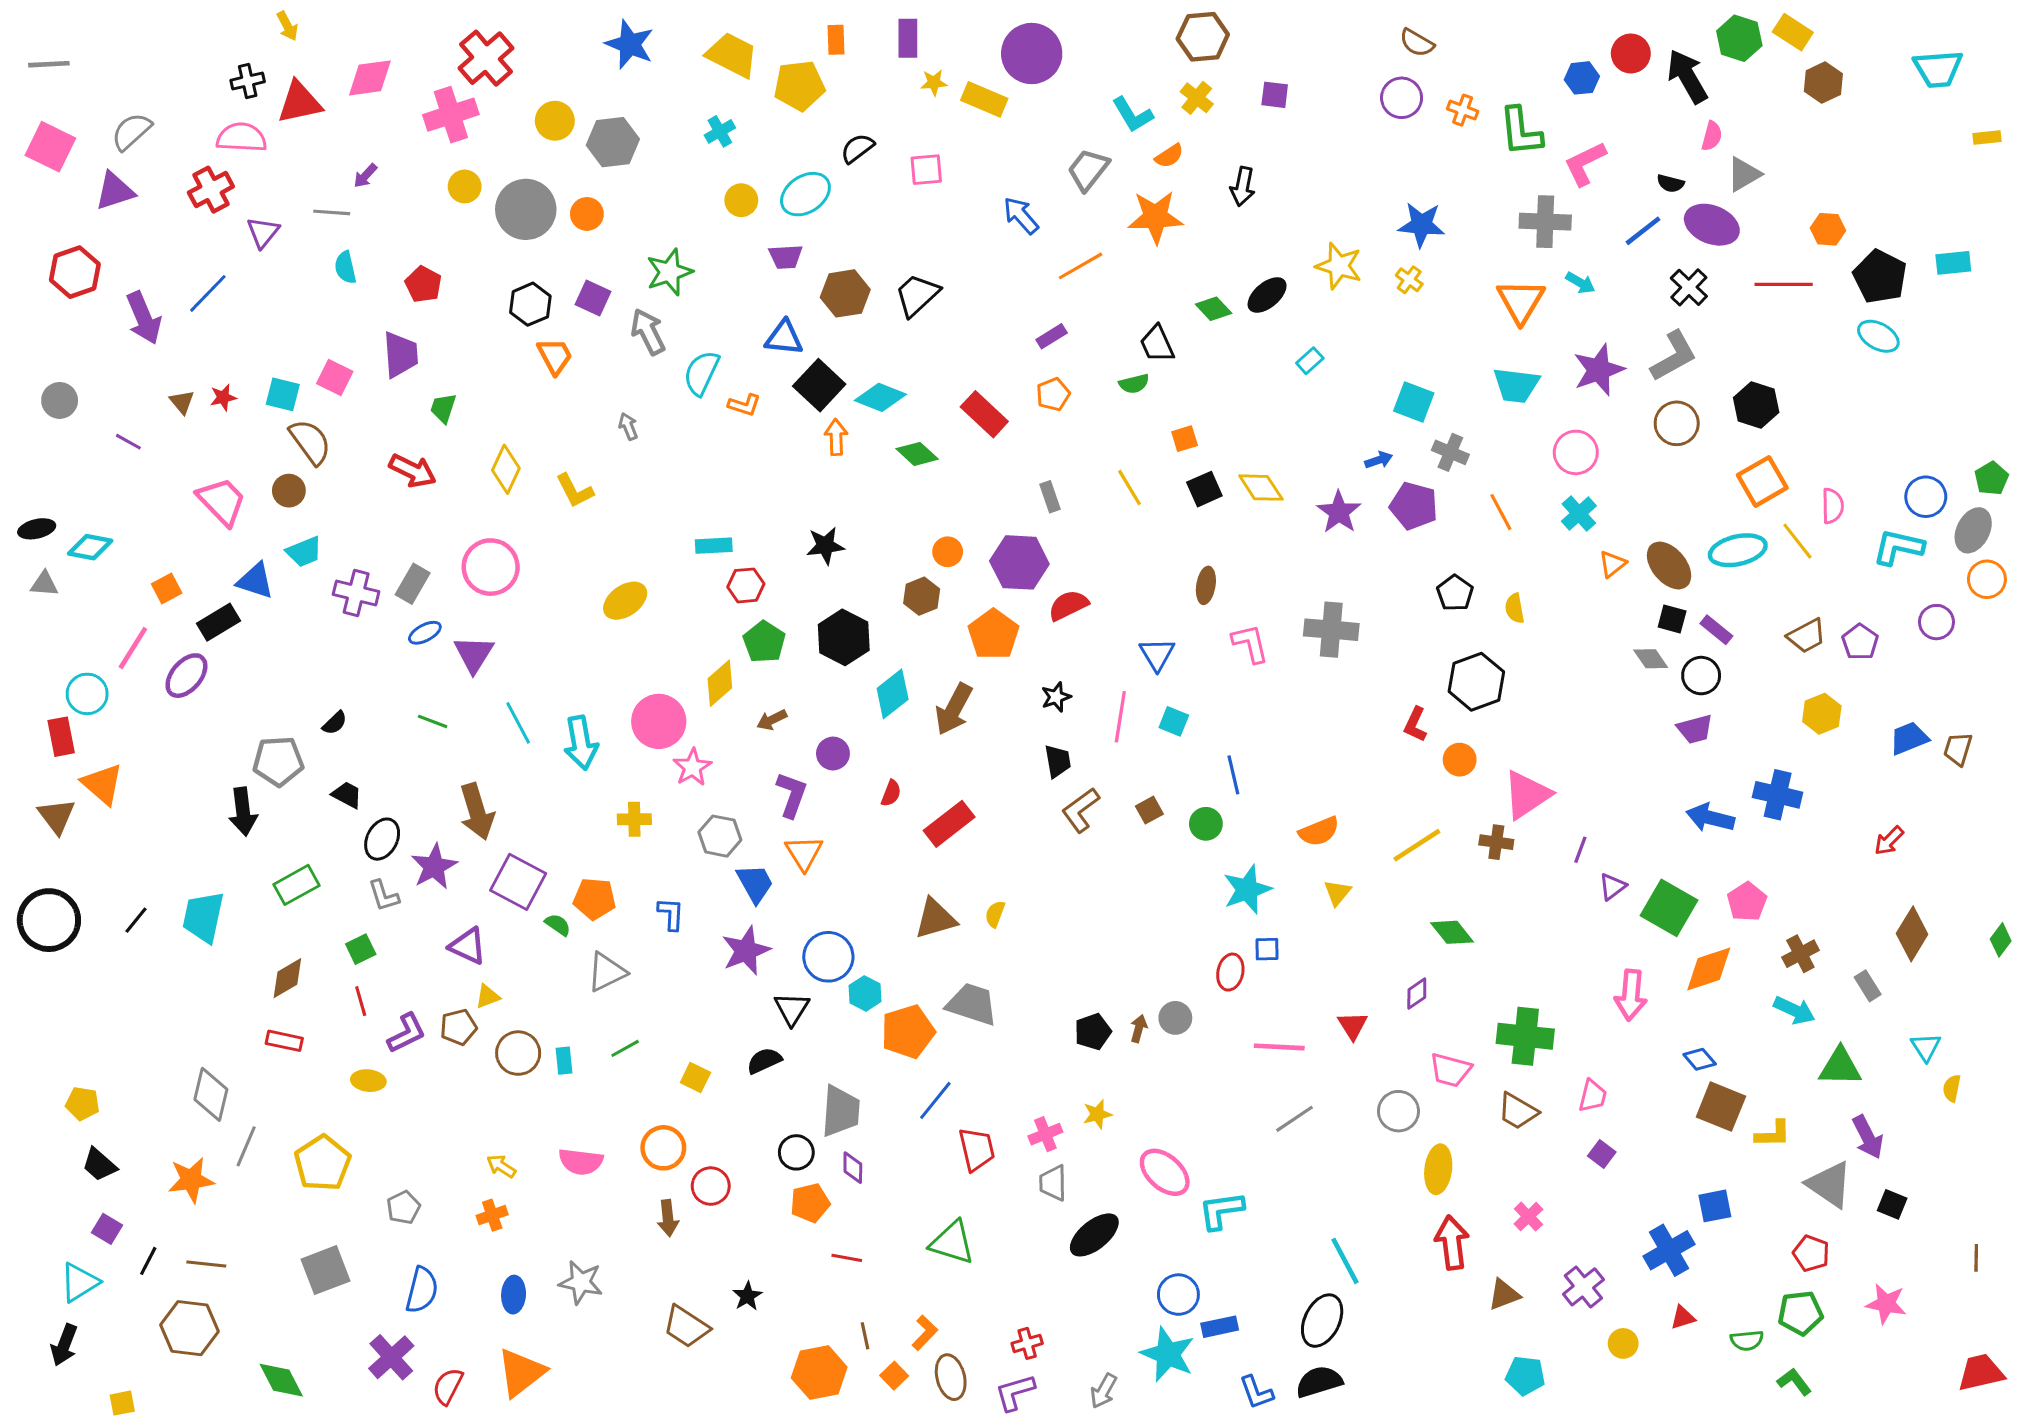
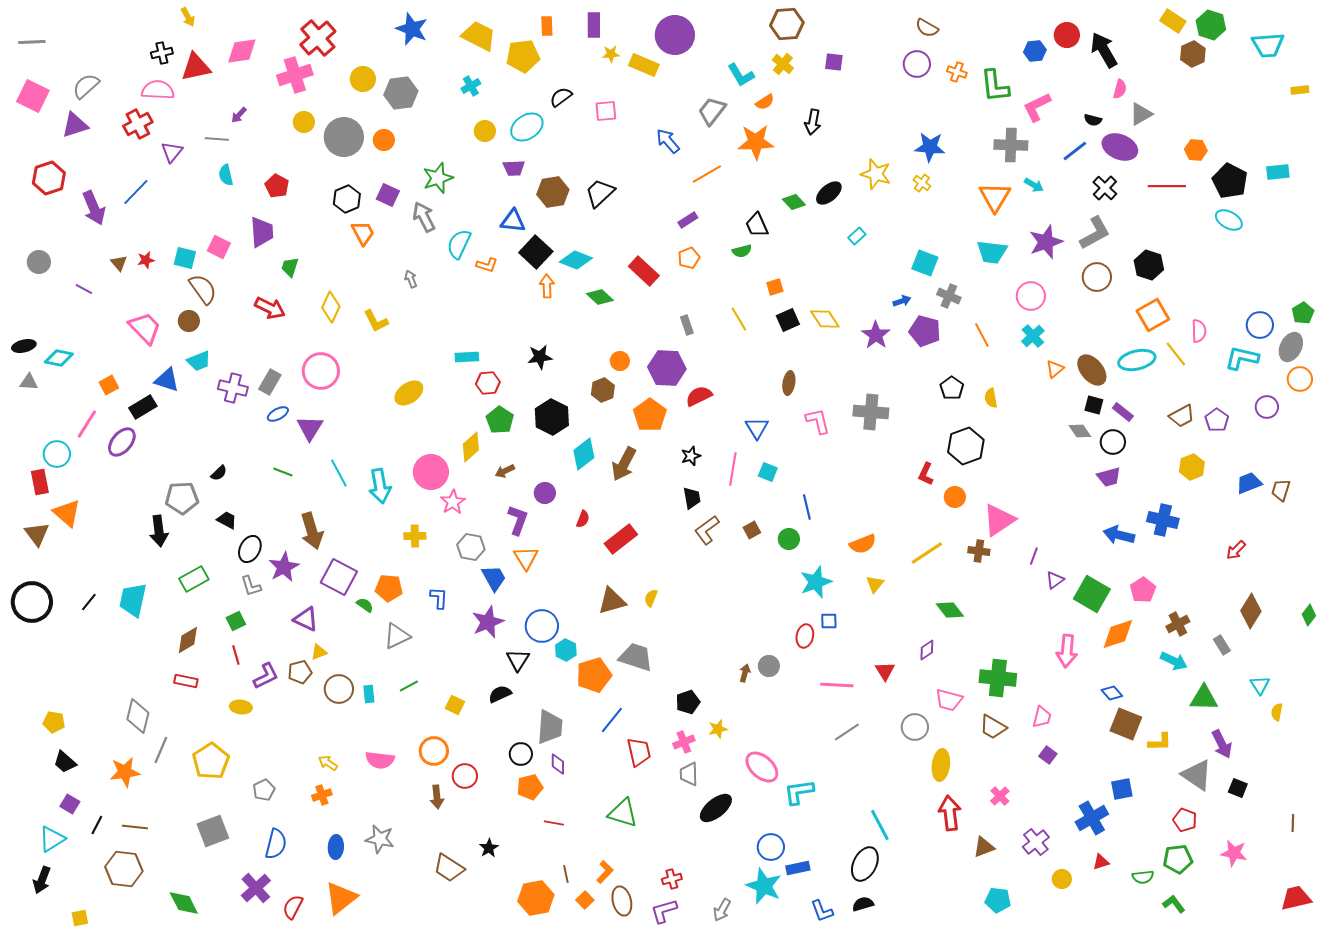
green hexagon: (1739, 38) -> (1211, 25), moved
black pentagon: (1093, 1032) -> (688, 702), moved
black semicircle: (1319, 1382) -> (863, 904), size x0.7

